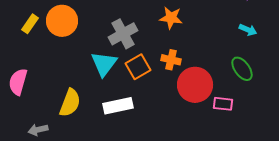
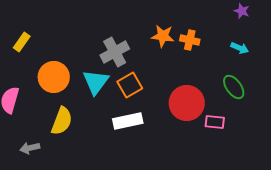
orange circle: (62, 21) -> (54, 77), moved
orange cross: (171, 60) -> (190, 40), moved
white rectangle: (118, 106) -> (128, 121), moved

